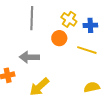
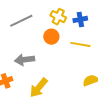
gray line: (32, 18) -> (21, 21), turned 70

